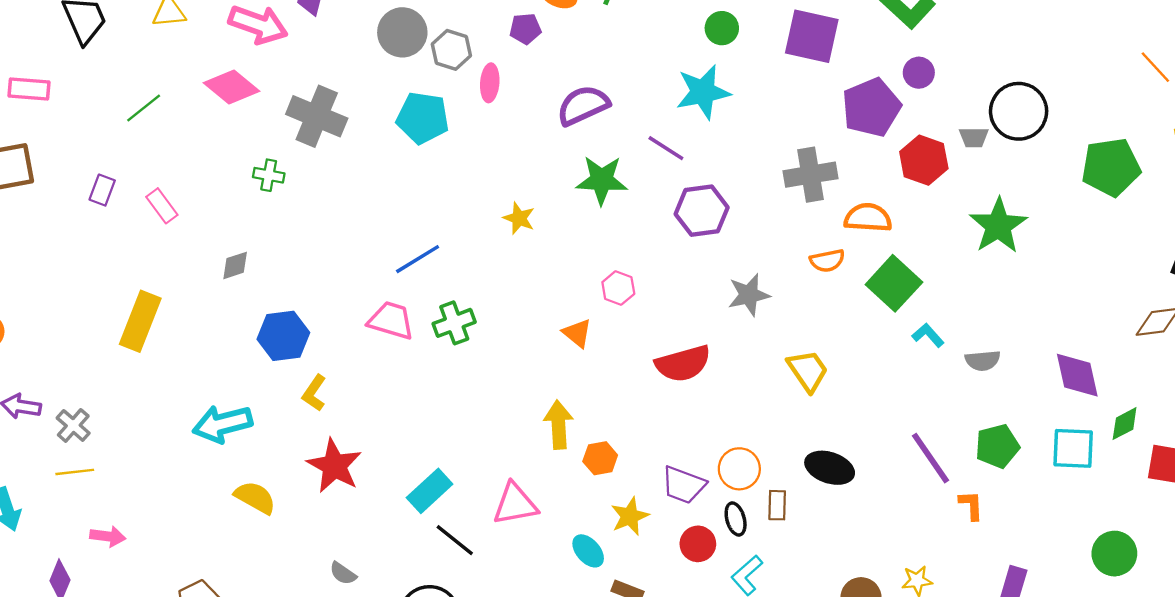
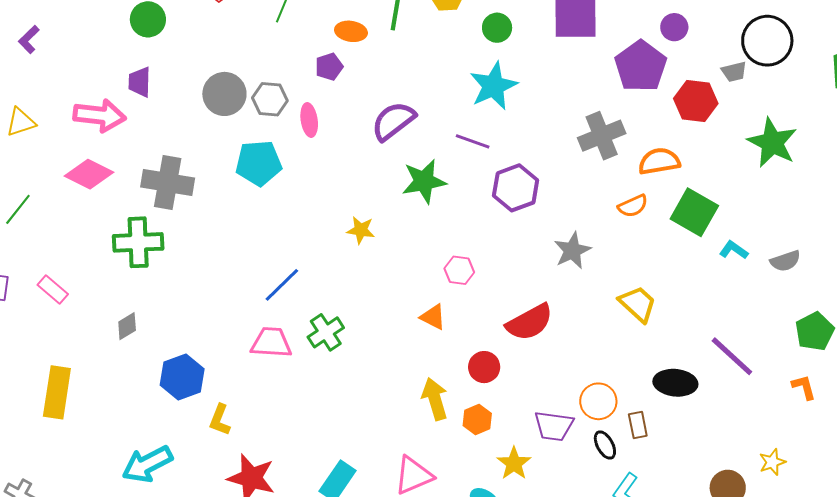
green cross: (269, 175) -> (138, 242), size x1.8
purple line: (931, 458) -> (732, 356), moved
red circle: (698, 544) -> (484, 367), moved

